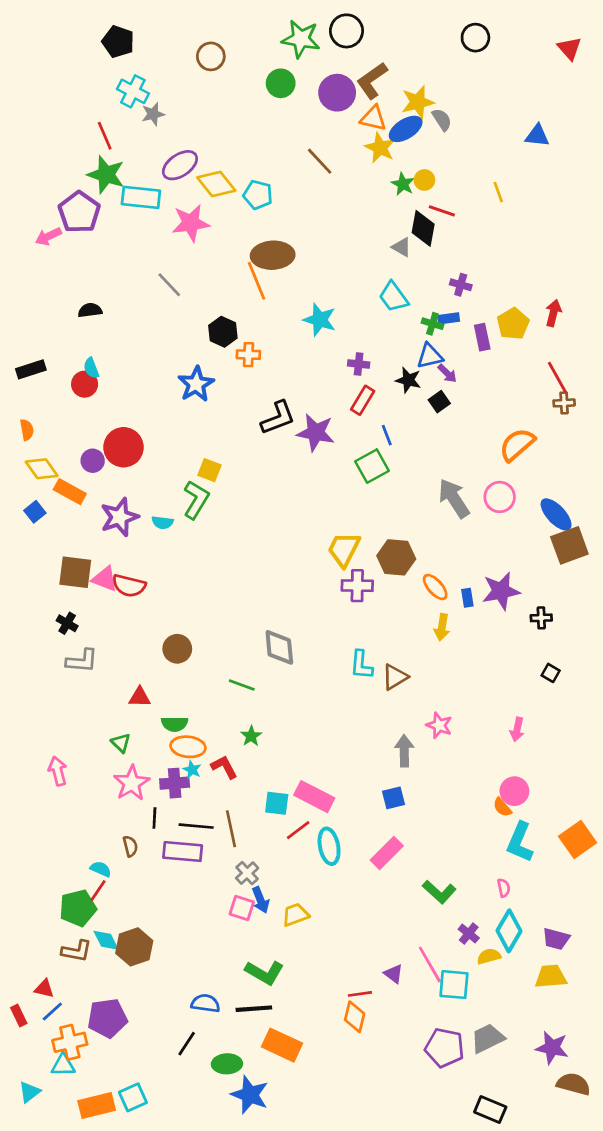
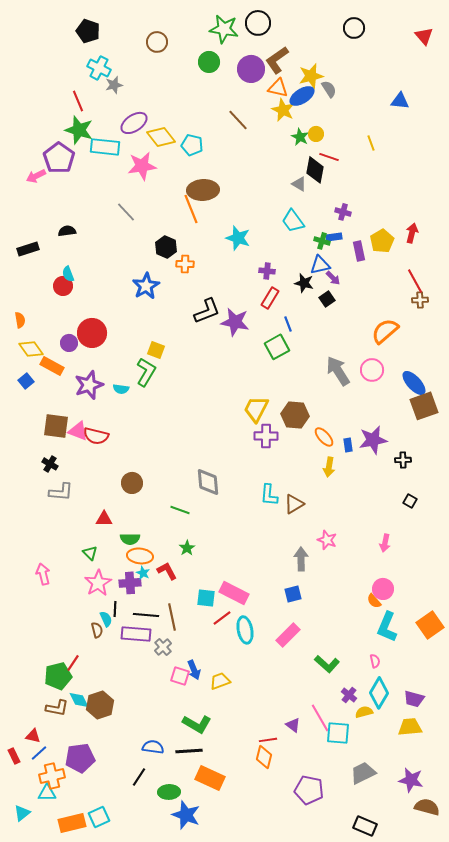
black rectangle: (31, 369) -> (28, 249), moved
cyan semicircle: (101, 869) -> (106, 619), moved, turned 42
gray cross: (247, 873) -> (163, 647), moved
purple pentagon: (445, 1048) -> (309, 790), moved

